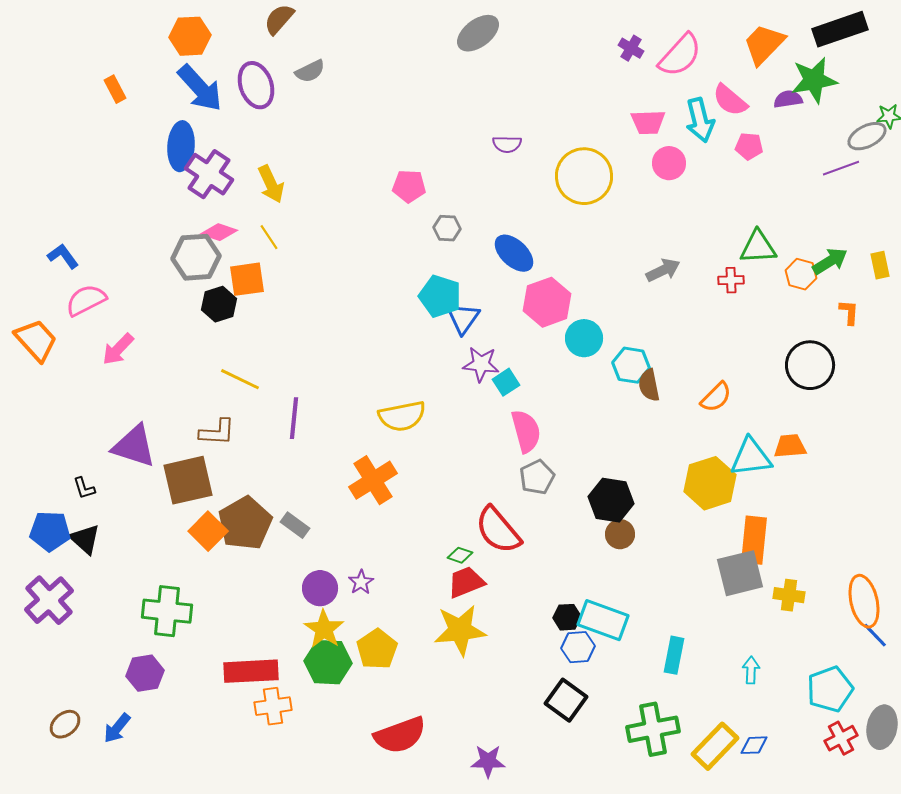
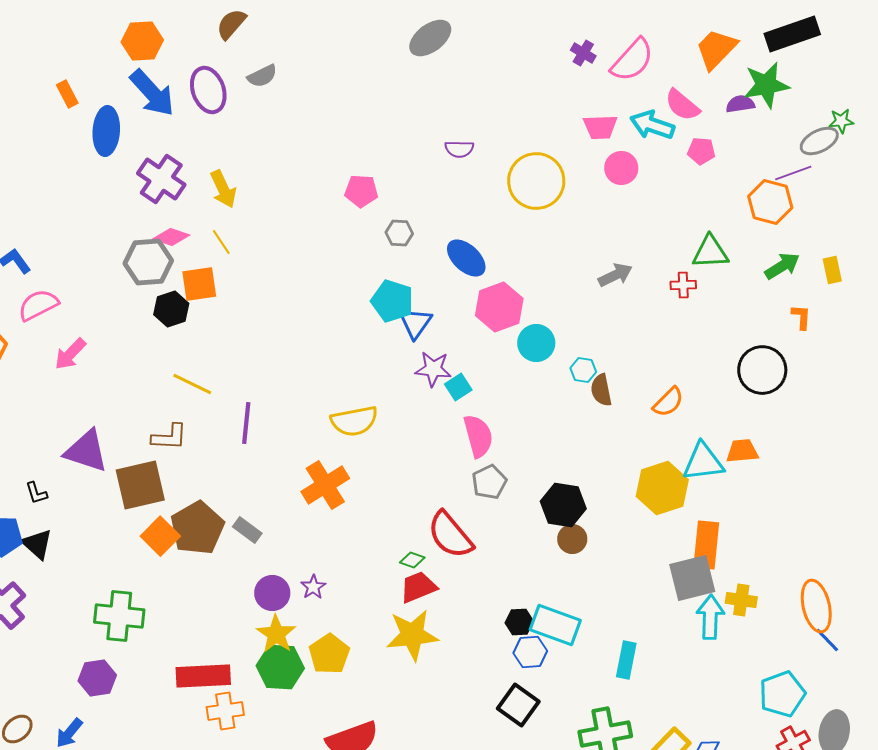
cyan arrow: (700, 120) -> (652, 125), turned 123
blue ellipse: (181, 146) -> (106, 131), moved
orange hexagon: (801, 274) -> (770, 202), moved, size x1.4
cyan hexagon: (631, 365) -> (583, 370), size x0.7
cyan arrow: (751, 670) -> (710, 617), moved, size x1.6

